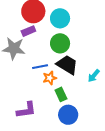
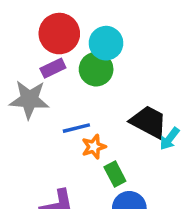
green circle: (60, 43) -> (96, 69), moved
black trapezoid: (67, 65) -> (149, 122), moved

